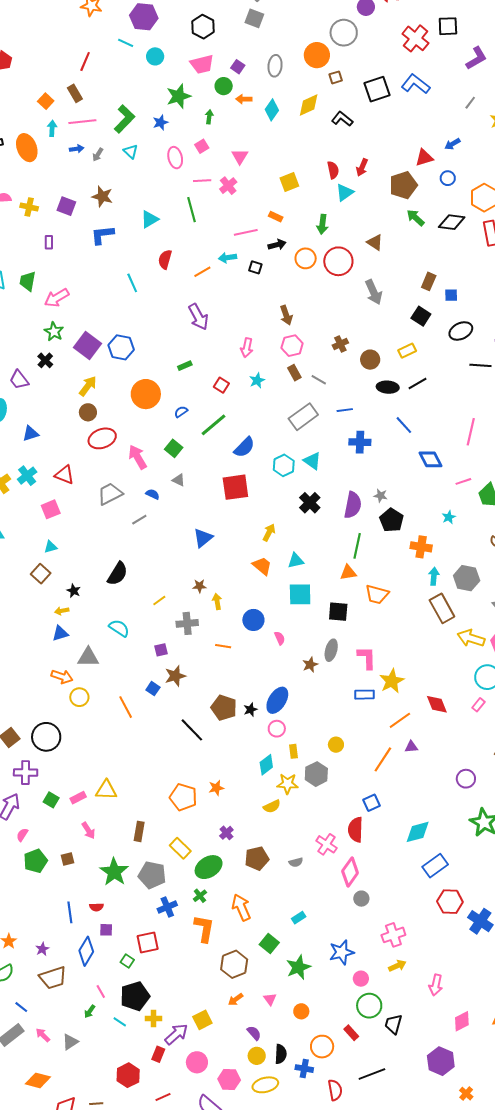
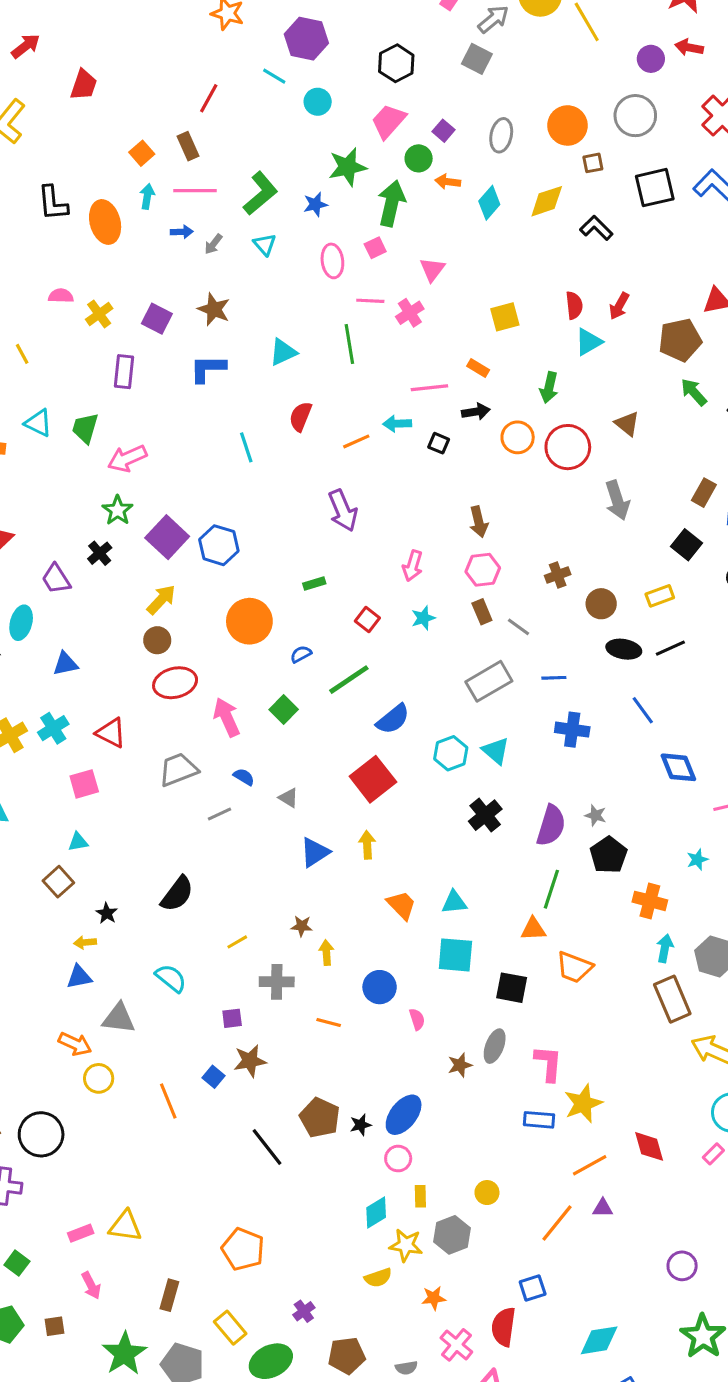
gray circle: (344, 33) -> (635, 116), moved
pink trapezoid: (202, 64) -> (389, 121), turned 140
green arrow: (209, 117) -> (391, 203), size x2.0
yellow cross: (29, 207) -> (99, 314), turned 36
purple rectangle: (49, 242) -> (124, 372), size x1.5
gray triangle: (179, 480) -> (288, 798), moved
red square: (235, 487) -> (373, 779), turned -36
yellow arrow: (269, 532) -> (367, 845), moved, turned -36
orange star: (216, 788) -> (434, 1298), moved
green square: (51, 800) -> (17, 1263), moved

